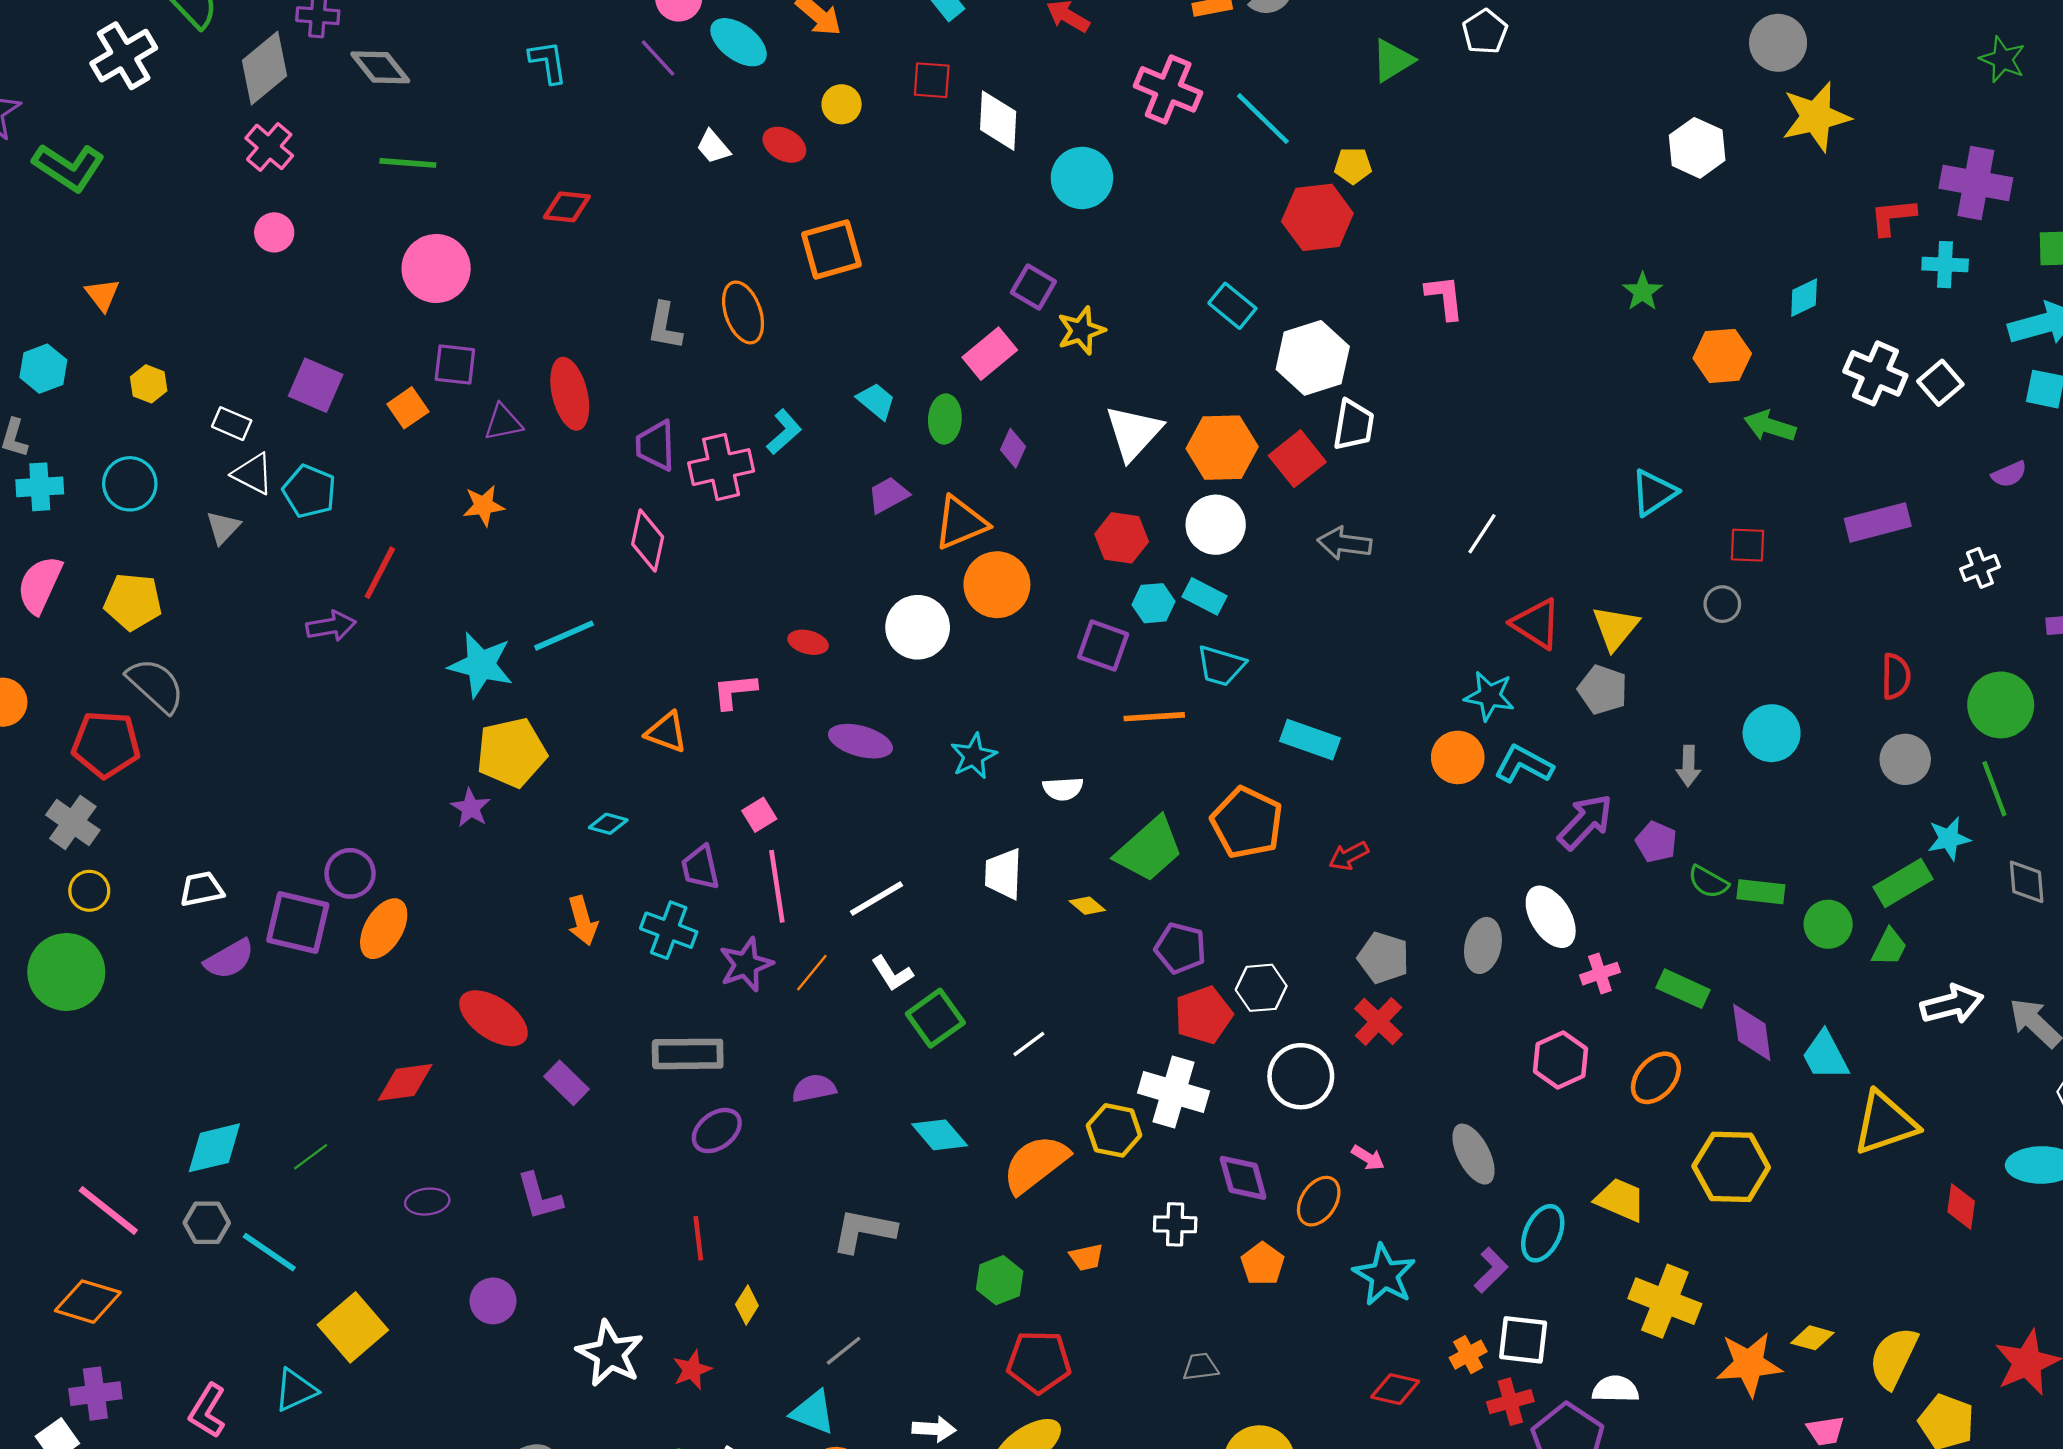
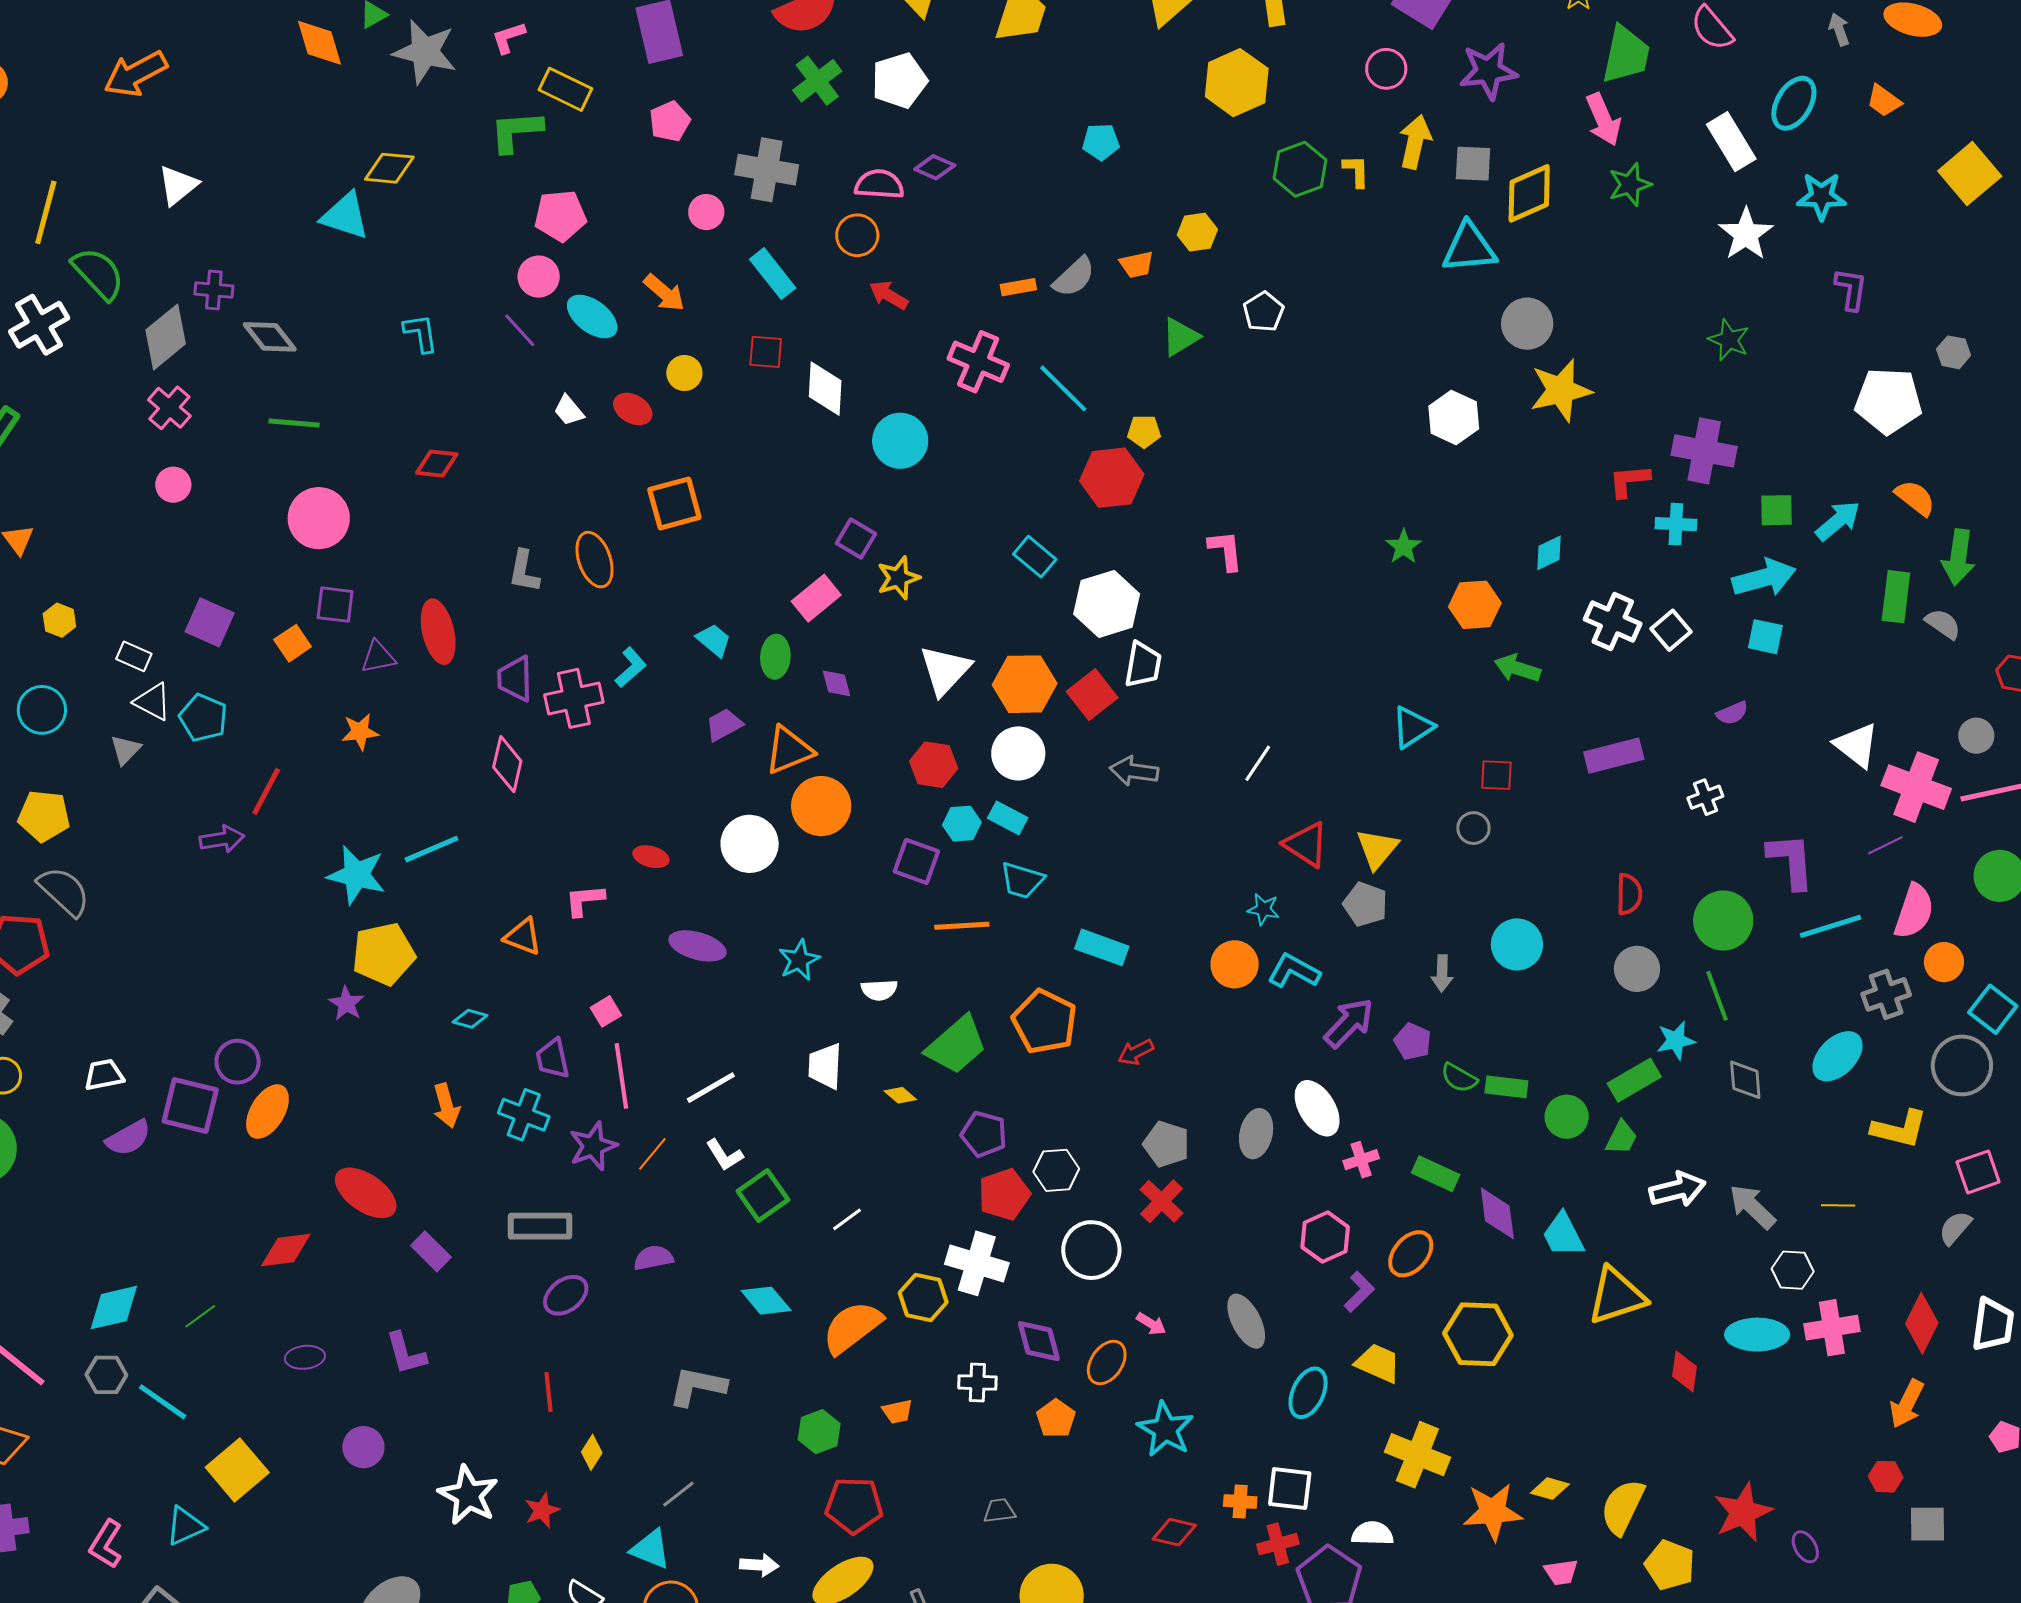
purple diamond: (1013, 448) -> (836, 683), turned -40
cyan star: (1489, 696) -> (1263, 909), size x0.7
purple L-shape: (1491, 1270) -> (1359, 1292), moved
orange cross: (1468, 1355) -> (1240, 1502), turned 32

